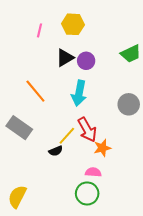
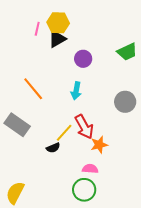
yellow hexagon: (73, 24) -> (58, 23), moved
black triangle: (65, 58) -> (57, 39), moved
cyan arrow: (79, 93) -> (76, 91), size x0.7

